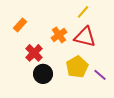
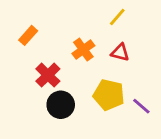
red triangle: (85, 37) -> (120, 52), size x0.6
yellow pentagon: (77, 67) -> (109, 95), turned -30

